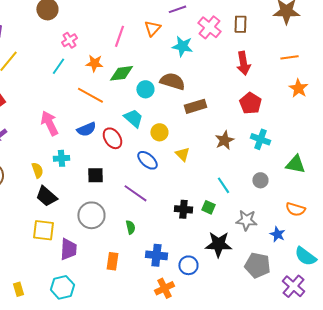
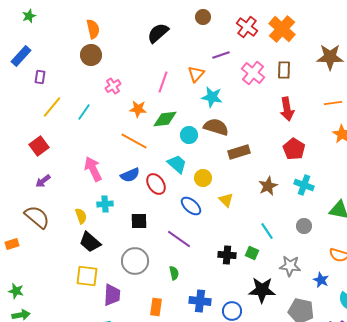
cyan star: (182, 46) -> (212, 97), moved
cyan line: (58, 66) -> (84, 112), moved

